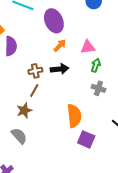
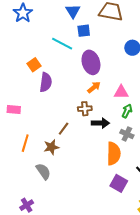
black arrow: (60, 69) -> (100, 123), moved
brown cross: (35, 71) -> (85, 109), moved
orange semicircle: (74, 116) -> (114, 154), moved
purple square: (86, 139) -> (119, 183), moved

